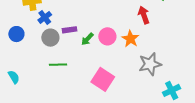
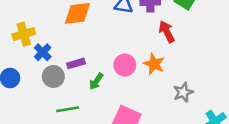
green arrow: (87, 39) -> (96, 81), moved
gray star: (150, 64) -> (183, 92), size x0.7

